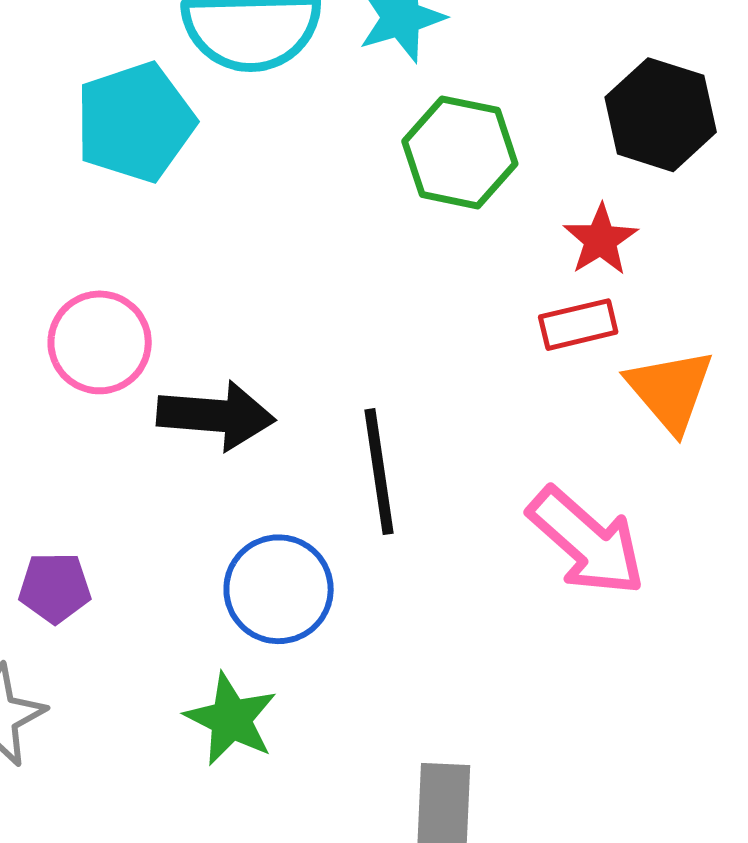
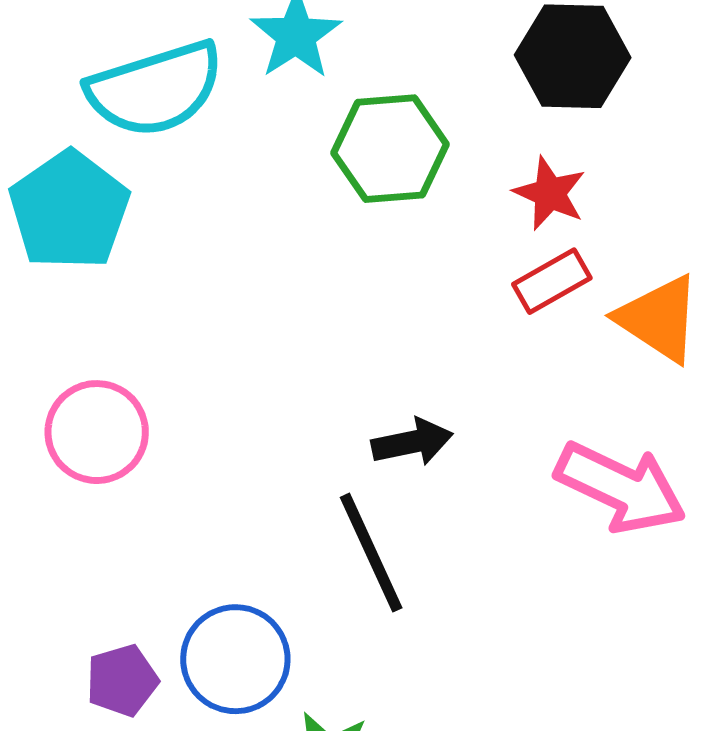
black arrow: (216, 415) -> (412, 442), moved, size x0.7
black line: (379, 472) -> (371, 553), moved
blue circle: (279, 589) -> (235, 659), moved

